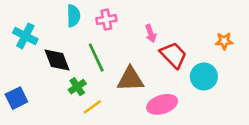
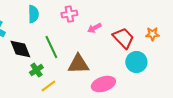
pink cross: (106, 20) -> (69, 14), moved
pink arrow: (151, 33) -> (94, 28), turned 80
red trapezoid: (173, 55) -> (123, 38), moved

